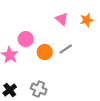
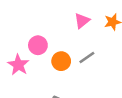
pink triangle: (62, 19) -> (82, 21), turned 40

